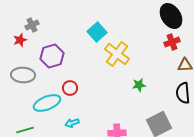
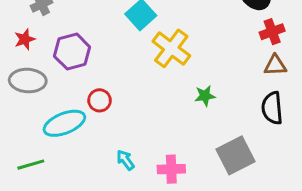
red star: (20, 40) -> (25, 39), moved
red cross: (172, 42) -> (272, 32), moved
cyan arrow: (72, 123) -> (125, 160), moved, turned 72

